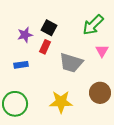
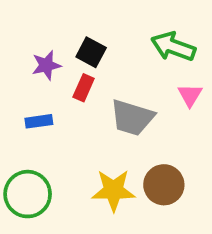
green arrow: (93, 25) -> (173, 47), turned 65
brown circle: (100, 93) -> (164, 185), moved

